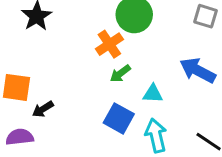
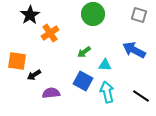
orange cross: (109, 44) -> (50, 33), moved
purple semicircle: (20, 137) -> (51, 93), moved

